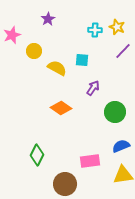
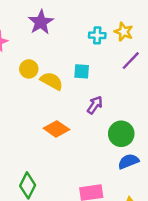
purple star: (48, 19) -> (41, 22), size x1.5
yellow circle: (34, 51) -> (29, 69), moved
blue semicircle: (121, 146) -> (128, 161), moved

